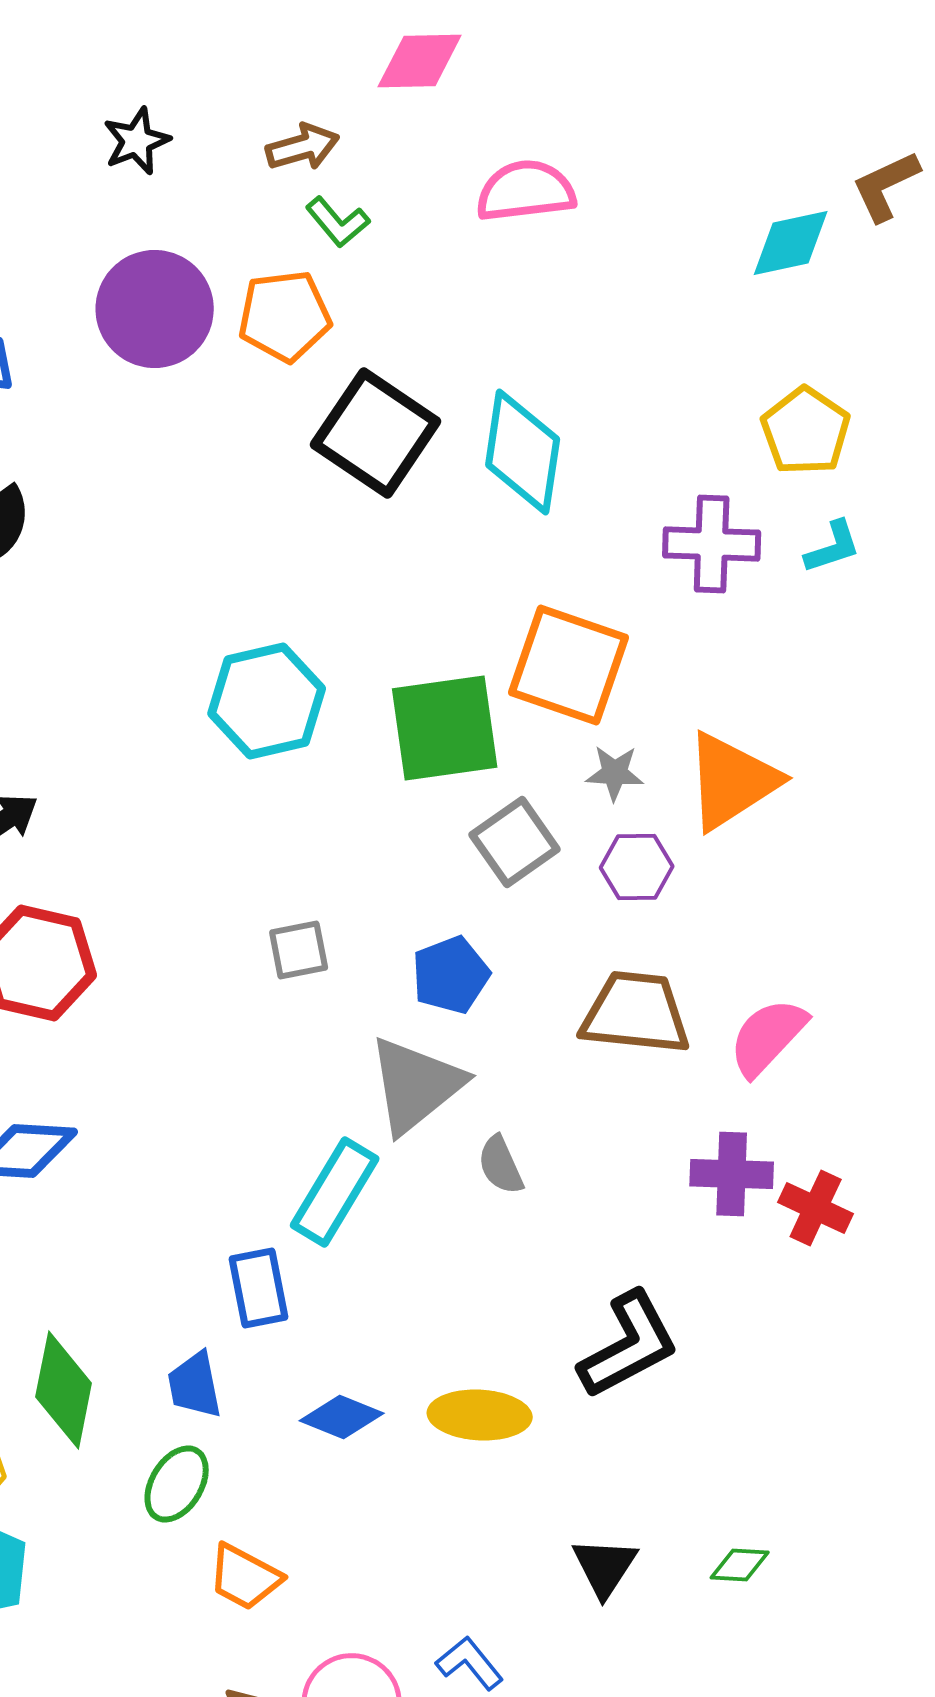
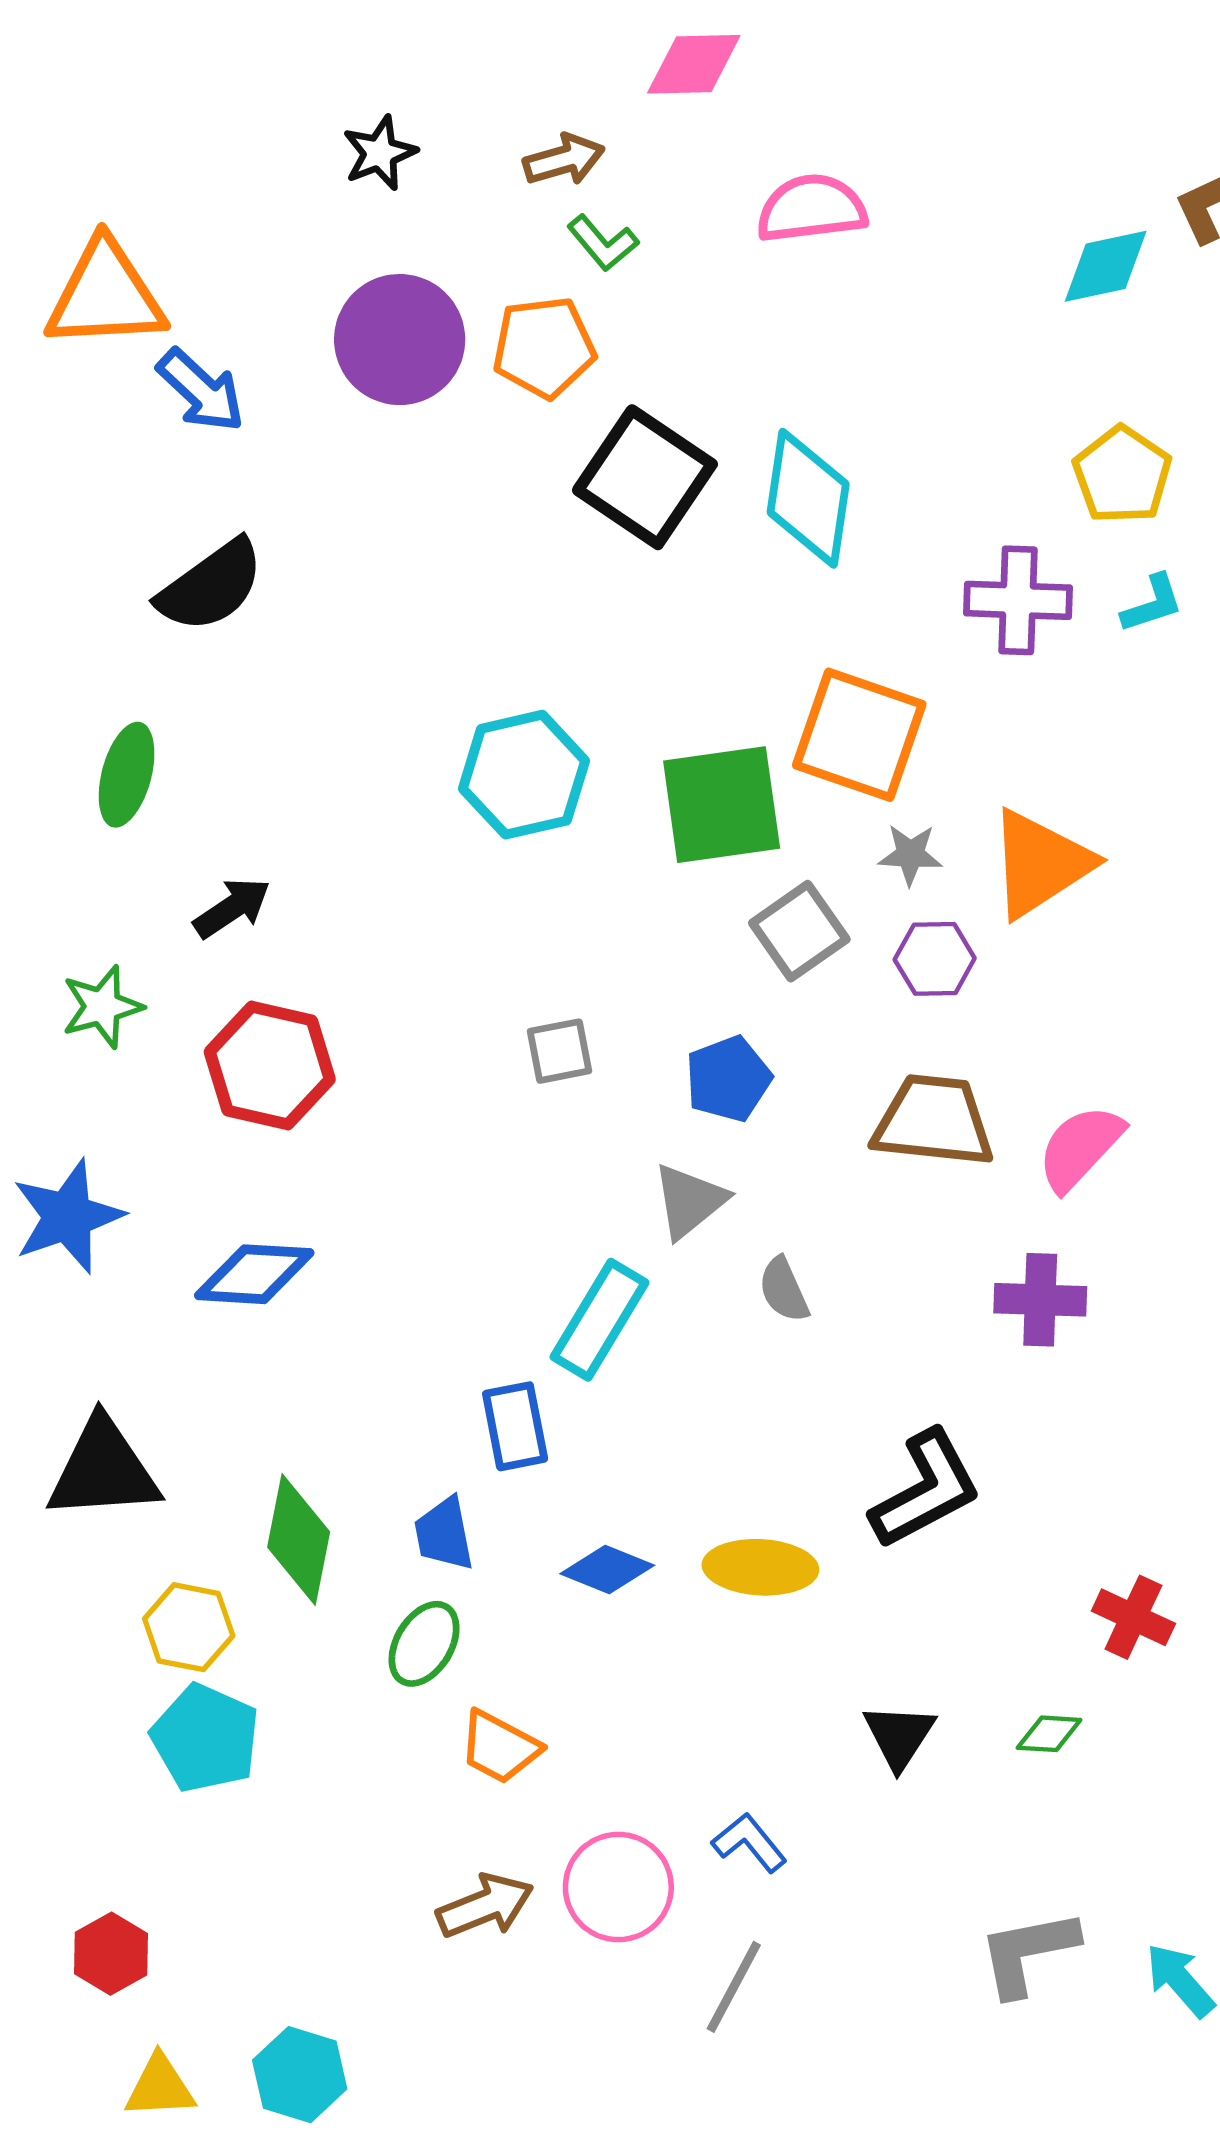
gray triangle: (416, 1085) -> (689, 1201), size x0.7
red cross: (816, 1208) -> (1133, 1617), moved

